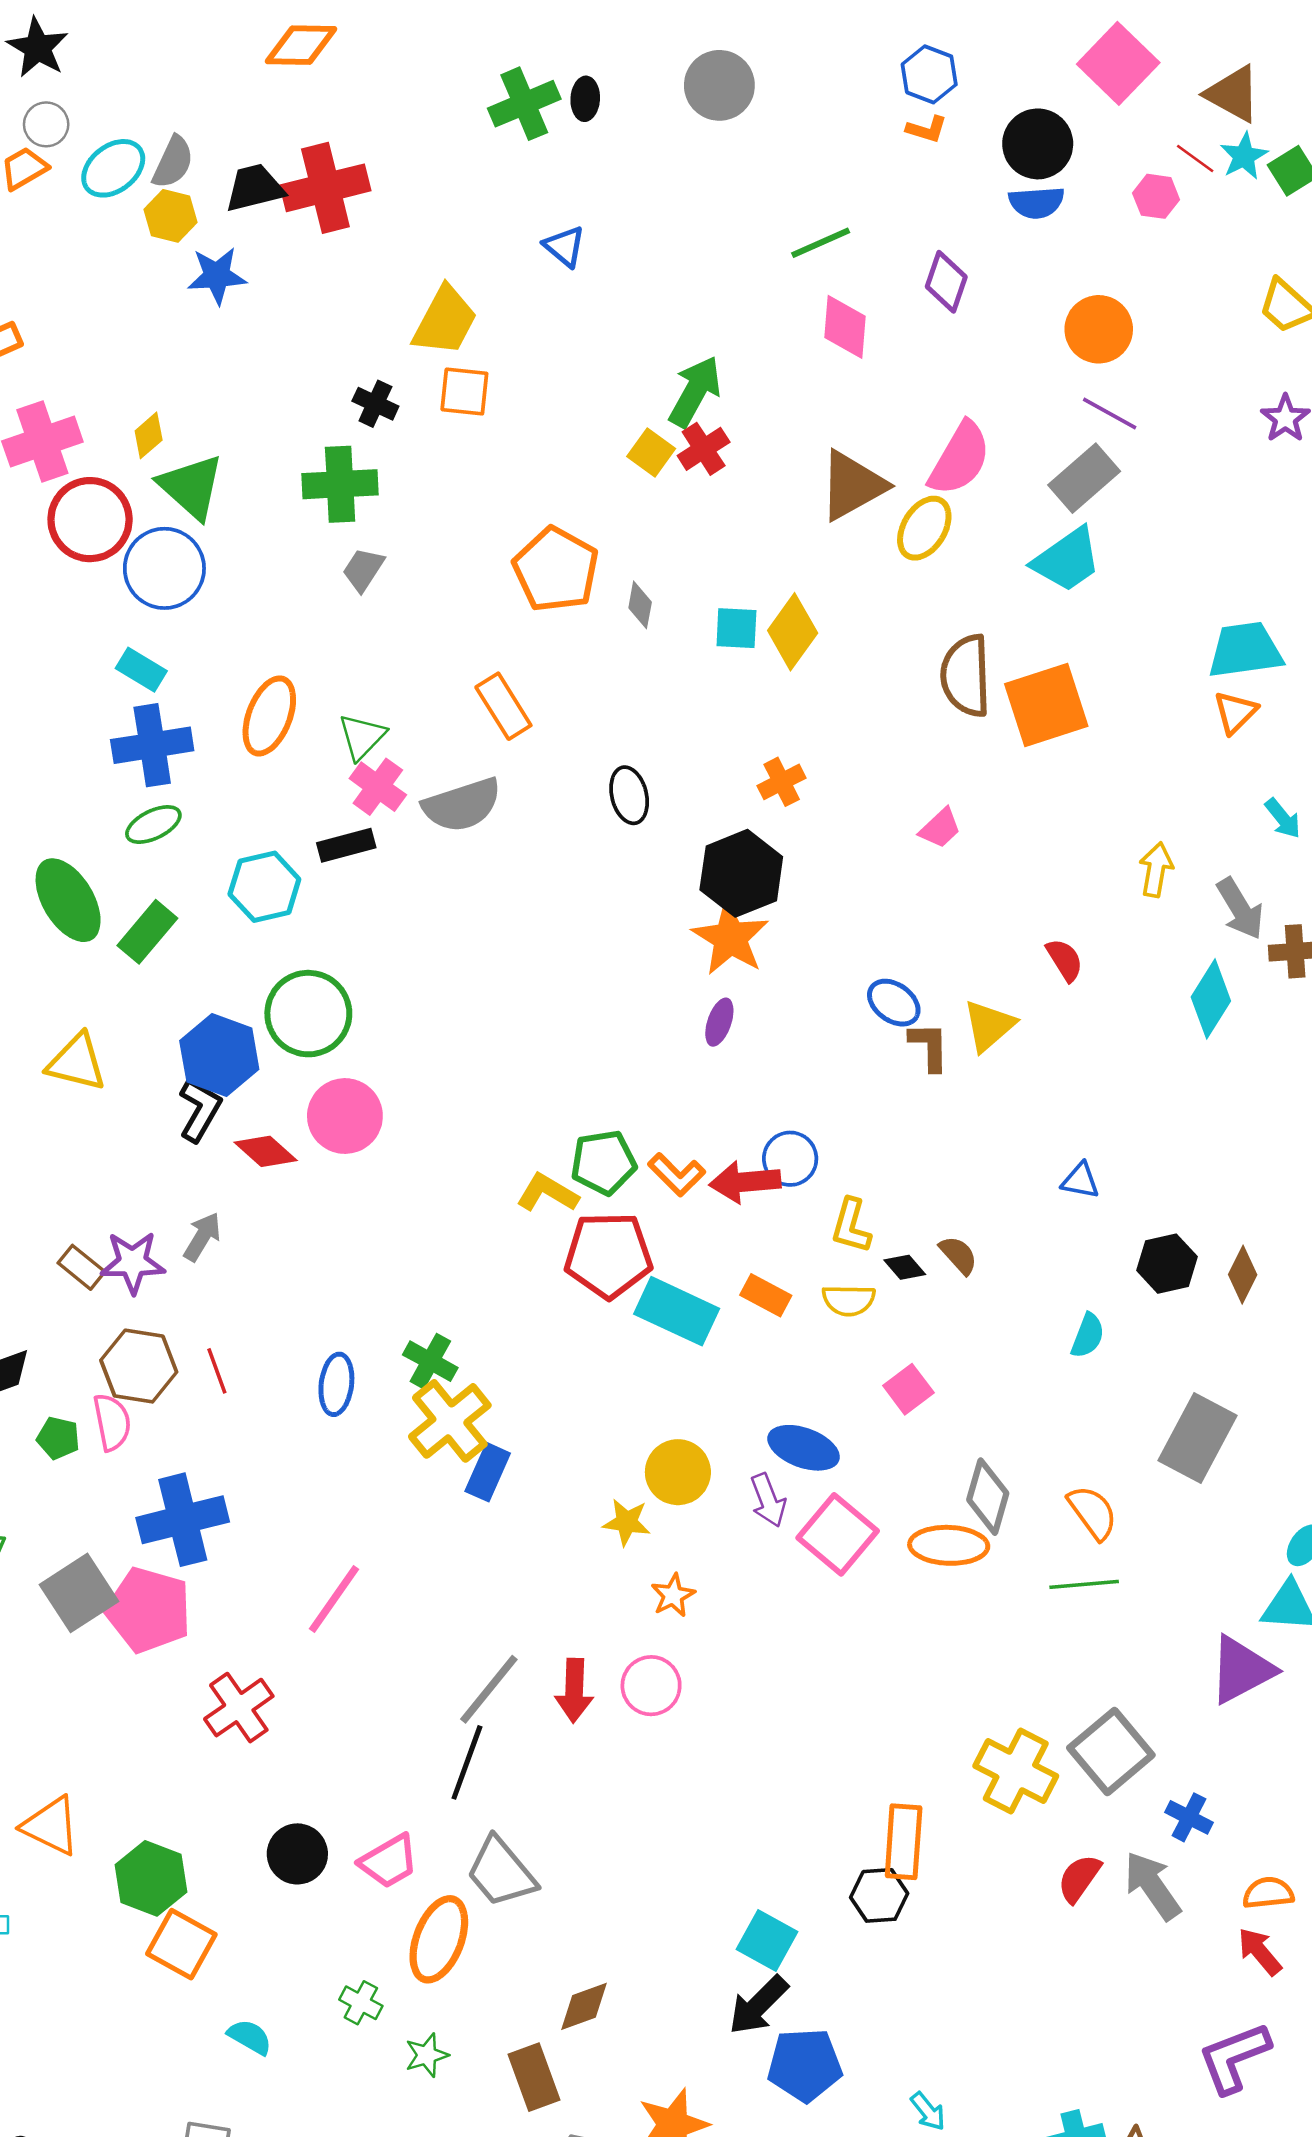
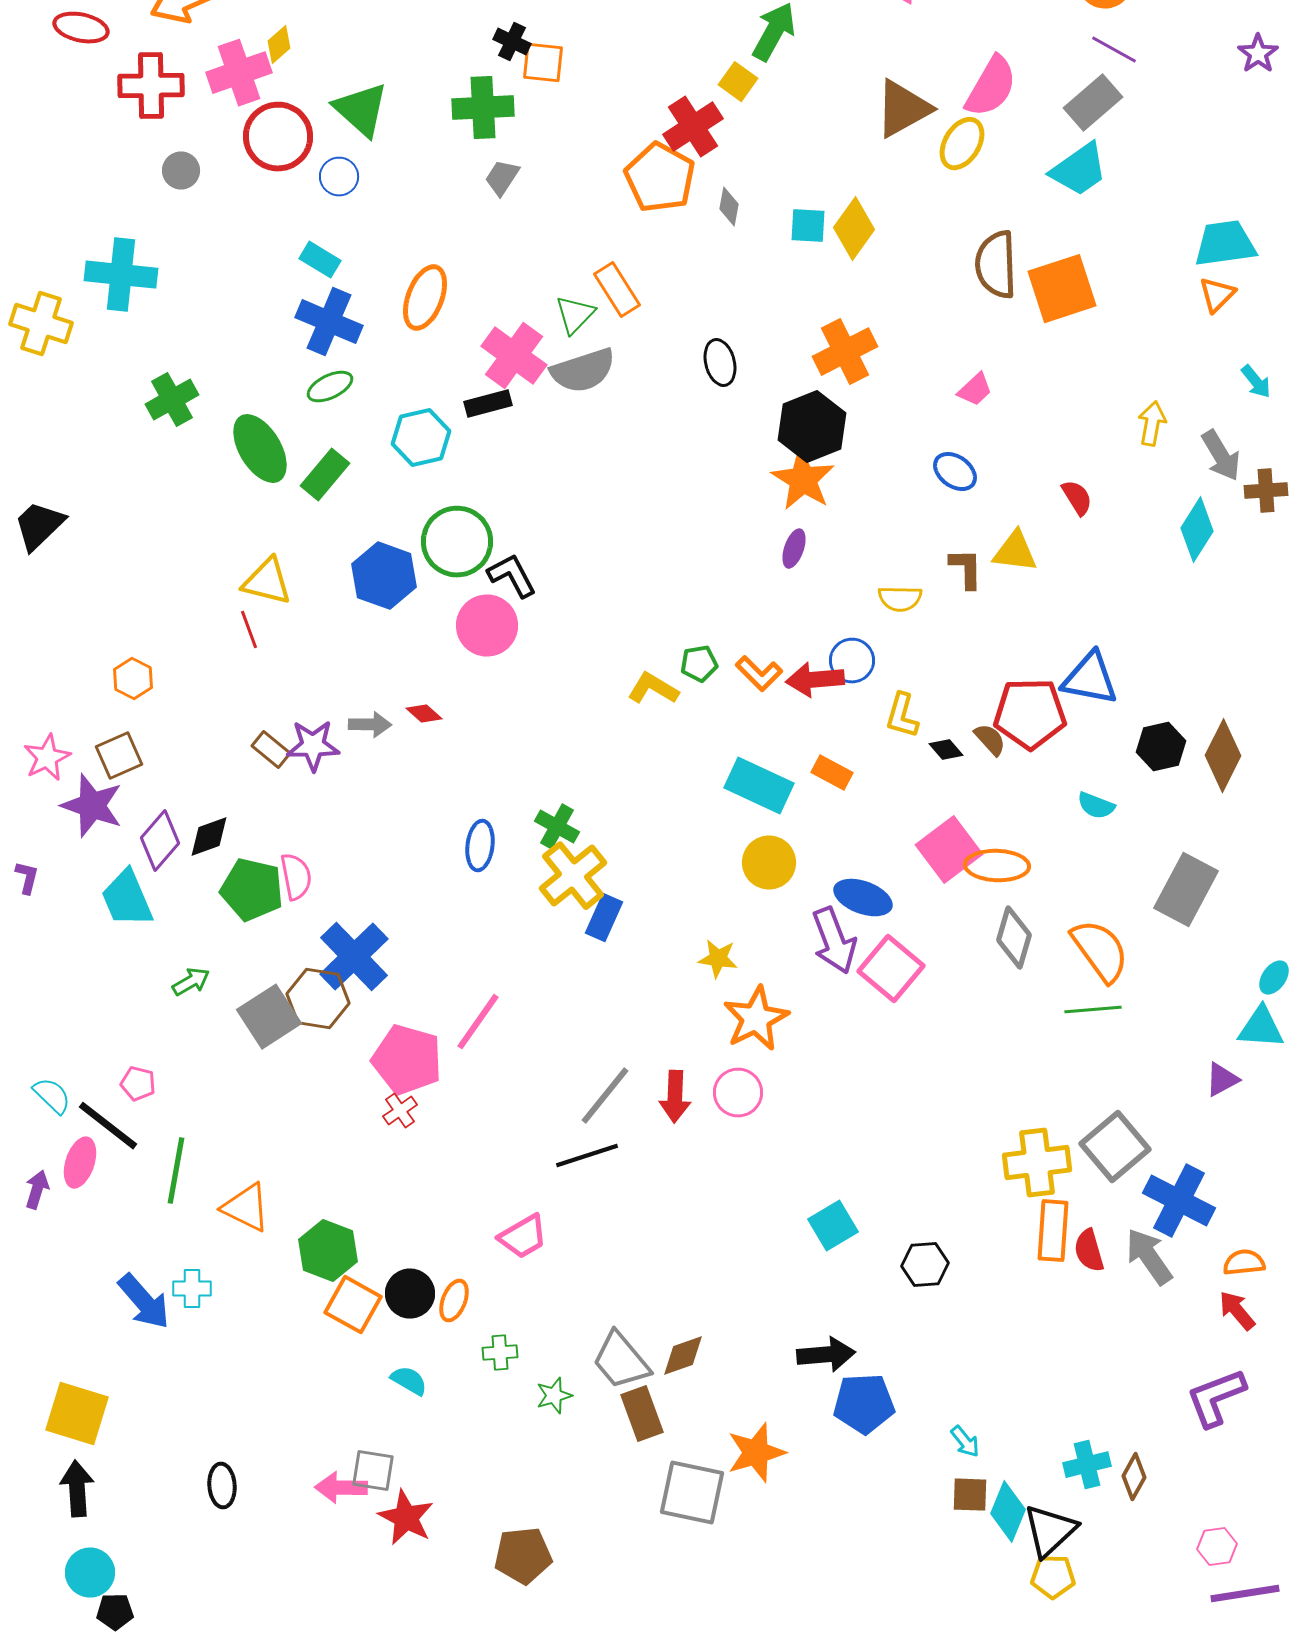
orange square: (464, 392) -> (543, 63), moved
yellow diamond: (149, 435) -> (279, 45), moved
red cross: (704, 449) -> (693, 127), moved, size x1.4
blue circle: (164, 568) -> (339, 177), size x0.6
green triangle: (362, 737) -> (575, 315), moved
blue cross: (152, 745) -> (329, 322), turned 32
orange cross: (782, 782) -> (845, 352), size x1.6
pink cross: (378, 787) -> (514, 356), size x1.4
blue ellipse: (894, 1003) -> (955, 472), moved
yellow triangle: (989, 1026) -> (1015, 552), turned 48
black L-shape: (200, 1110) -> (512, 576), moved, turned -58
red diamond: (266, 1151) -> (424, 714), moved, size x0.7
green pentagon: (604, 1162) -> (699, 664), size x0.7
blue triangle: (1080, 1181) -> (1090, 679), size x1.8
gray arrow: (202, 1237) -> (370, 725), turned 60
red pentagon: (608, 1255) -> (1030, 714), moved
brown diamond: (1243, 1275) -> (1223, 756), size x1.5
yellow semicircle: (849, 1300) -> (900, 599), moved
cyan semicircle: (1088, 1336) -> (1096, 806), turned 90
brown hexagon: (139, 1366) -> (318, 999), moved
red line: (217, 1371) -> (249, 630), moved
pink square: (908, 1389) -> (949, 850), size x1.6
green pentagon: (58, 1438) -> (252, 890), size x1.8
yellow circle: (678, 1472) -> (769, 863), moved
purple arrow: (768, 1500) -> (834, 941), size x1.5
orange semicircle: (1093, 1512) -> (1100, 951), size x1.4
blue cross: (183, 1520) -> (354, 957), turned -30
orange ellipse: (949, 1545) -> (997, 866), moved
orange star: (673, 1595) -> (756, 1019), size x1.8
pink pentagon: (149, 1610) -> (407, 1060), moved
purple triangle: (1241, 1670) -> (1222, 1080), size x0.6
red cross: (239, 1708) -> (400, 1111), size x0.6
black line: (467, 1762) -> (587, 1156), turned 52
yellow cross: (1016, 1771) -> (1037, 1163), turned -34
blue cross: (1189, 1817) -> (1179, 1201), size x1.8
orange rectangle: (904, 1842) -> (1053, 1231), moved
black circle: (297, 1854) -> (410, 1294), moved
gray trapezoid: (501, 1872) -> (621, 1361), moved
red semicircle: (1079, 1878) -> (1089, 1251), turned -51
orange ellipse: (439, 1939) -> (454, 1301), moved, size x0.6
cyan square: (767, 1941) -> (833, 1226), moved, turned 30
green cross: (361, 2003) -> (500, 1353), turned -32
black arrow: (758, 2005) -> (826, 1355), turned -140

